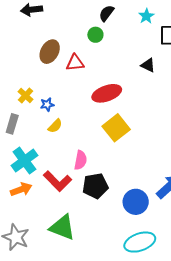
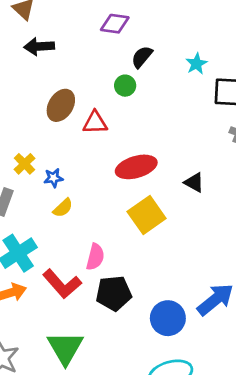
black triangle: (148, 65) -> (194, 182), moved
green triangle: (62, 227) -> (65, 348), turned 36

